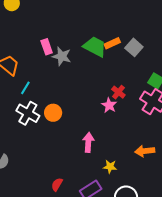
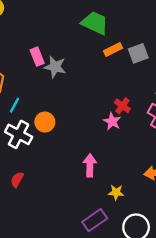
green trapezoid: (95, 47) -> (95, 23), moved
gray square: (134, 47) -> (138, 53), turned 30
orange circle: (53, 113) -> (45, 122), moved
red semicircle: (57, 184) -> (17, 180), moved

